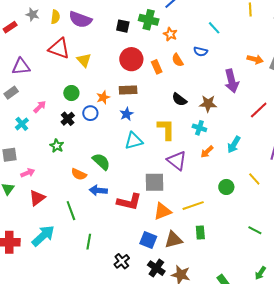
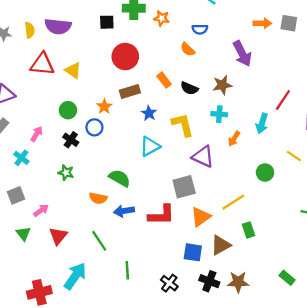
orange semicircle: (178, 60) -> (188, 49), moved
orange rectangle: (157, 67) -> (164, 80), moved
red line: (259, 110) -> (283, 100), moved
blue star: (127, 114) -> (149, 113), moved

